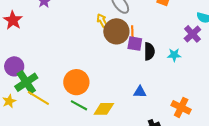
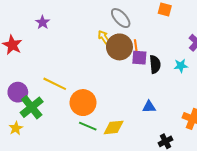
yellow line: (38, 98) -> (55, 84), moved

